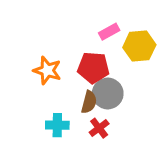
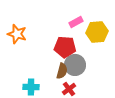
orange star: (47, 70) -> (17, 34), moved
cyan cross: (57, 125) -> (31, 87), moved

